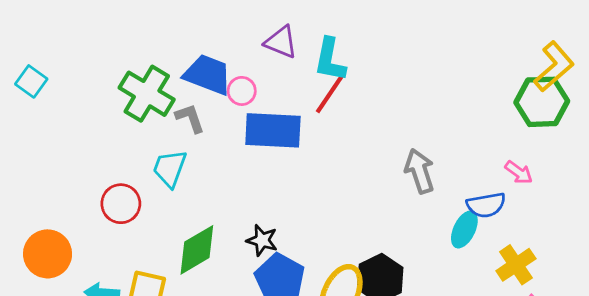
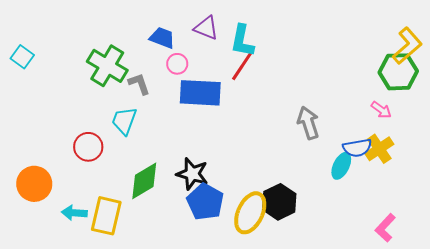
blue trapezoid: (208, 75) -> (162, 38), moved, size x0.7
pink arrow: (519, 172) -> (381, 110), moved
black star: (262, 240) -> (192, 174), size x1.4
yellow cross: (516, 265) -> (379, 149), moved

